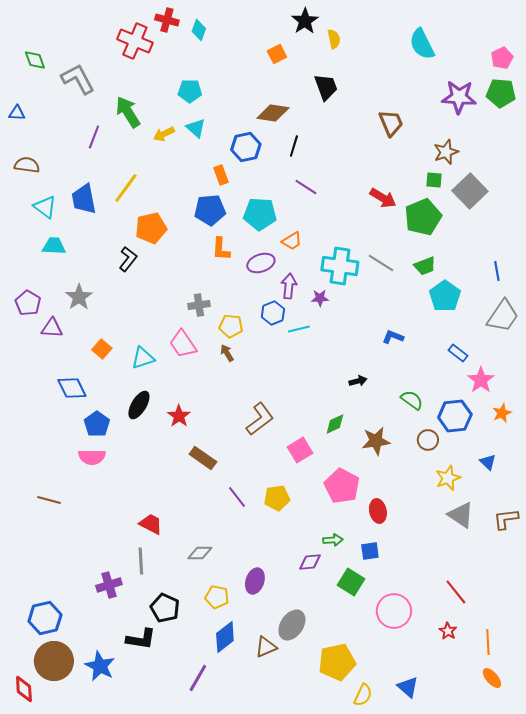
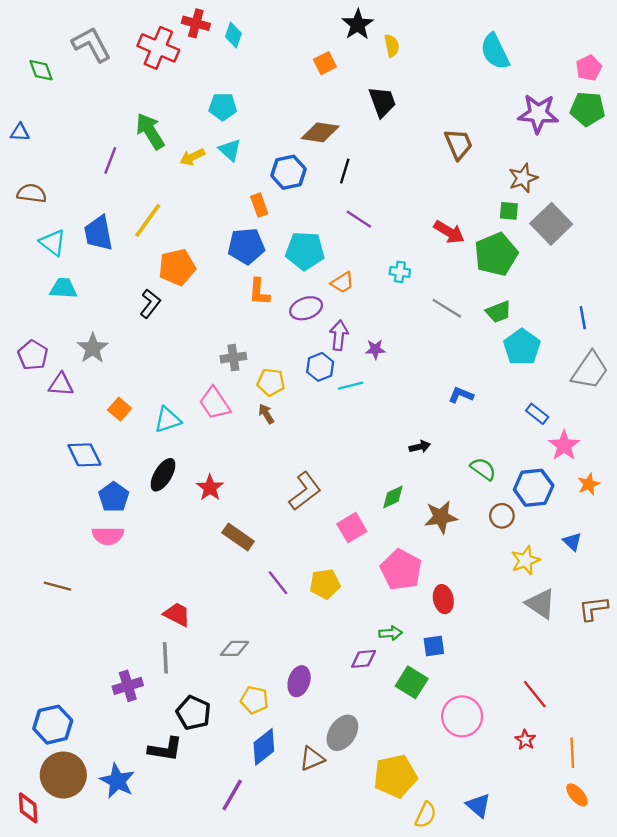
gray L-shape: (78, 79) -> (91, 44), moved
cyan cross: (340, 266) -> (400, 272), moved, size x0.5

